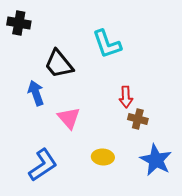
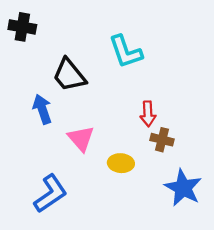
yellow ellipse: (103, 157) -> (121, 163), moved

